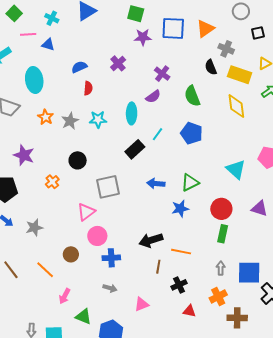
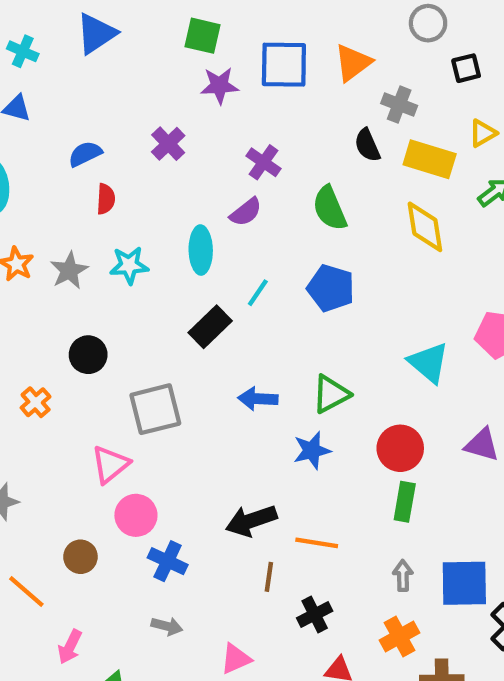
blue cross: (111, 258) -> (168, 561), turned 30

